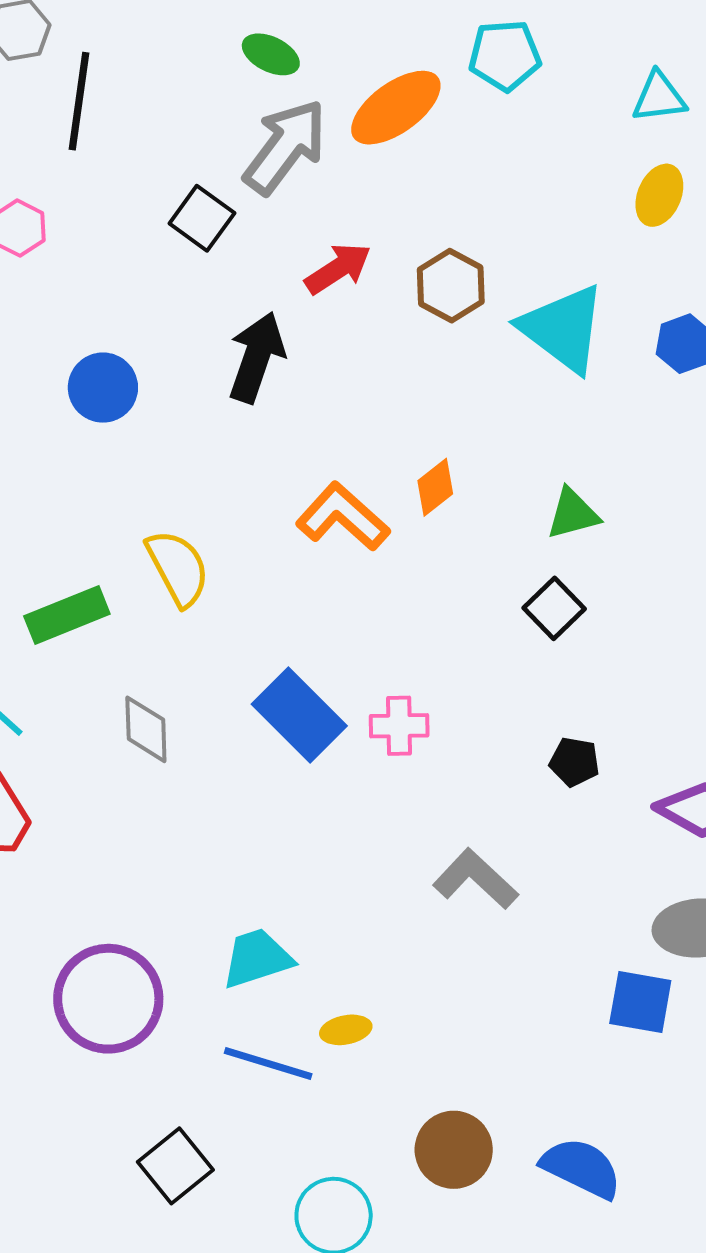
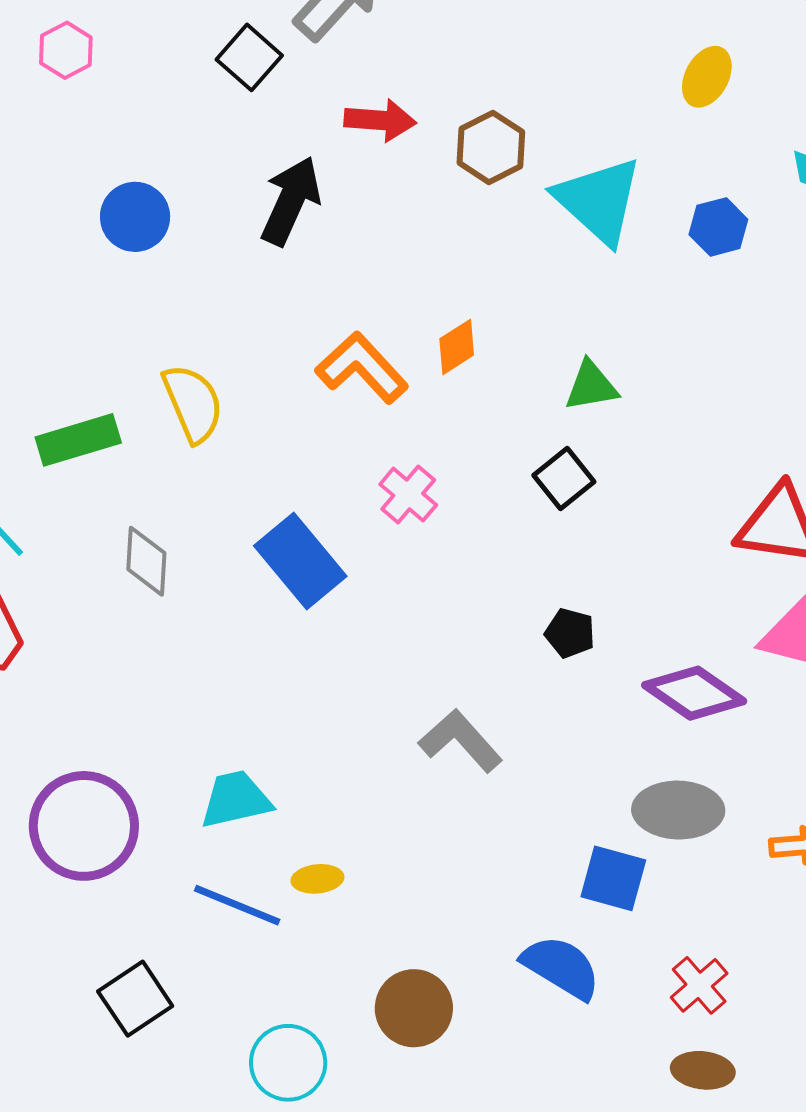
red arrow: (338, 269) -> (380, 120), turned 32
pink cross: (399, 726) -> (408, 495), moved, turned 36
blue semicircle: (581, 1168) -> (561, 967), moved

